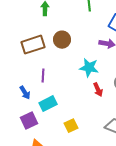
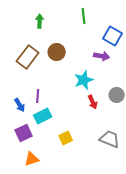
brown rectangle: (33, 45) -> (28, 57), turned -35
cyan star: (89, 68) -> (84, 80), turned -30
purple line: (43, 76) -> (38, 96), moved

